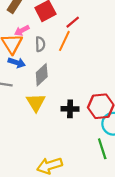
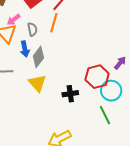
blue arrow: (17, 63) -> (25, 49), moved, turned 70
black cross: (70, 109) -> (70, 94), moved

